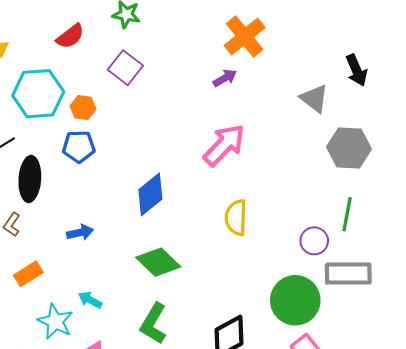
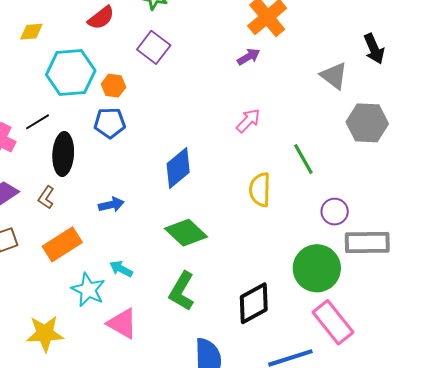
pink arrow: (224, 145) -> (248, 121), size x0.6
green line: (347, 214) -> (303, 159), moved, turned -40
orange rectangle: (28, 274) -> (62, 244), size x1.4

